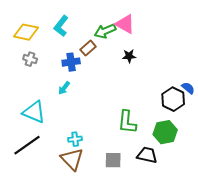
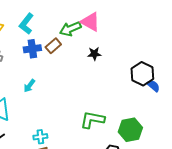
blue cross: (71, 62) -> (32, 49), moved
black hexagon: (173, 99) -> (142, 74), moved
green L-shape: (127, 122) -> (92, 120), turned 95

